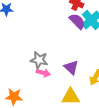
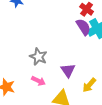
pink arrow: (43, 73) -> (38, 81), moved

